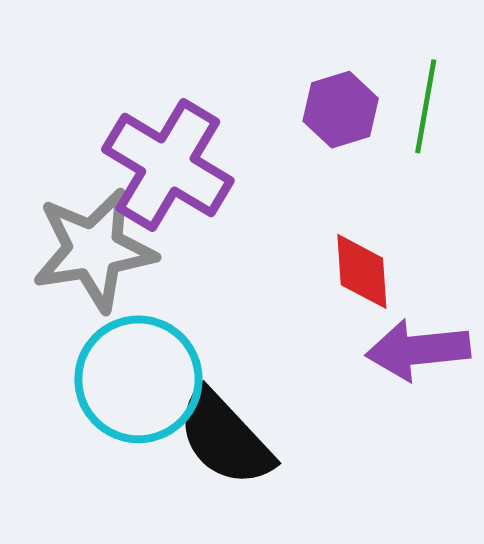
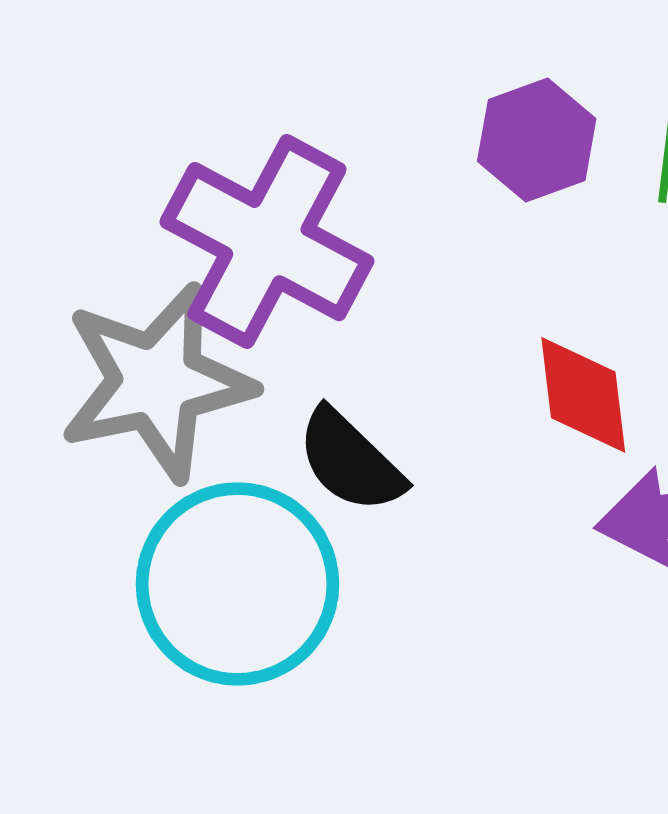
black semicircle: (225, 438) -> (350, 461), moved, size x0.7

